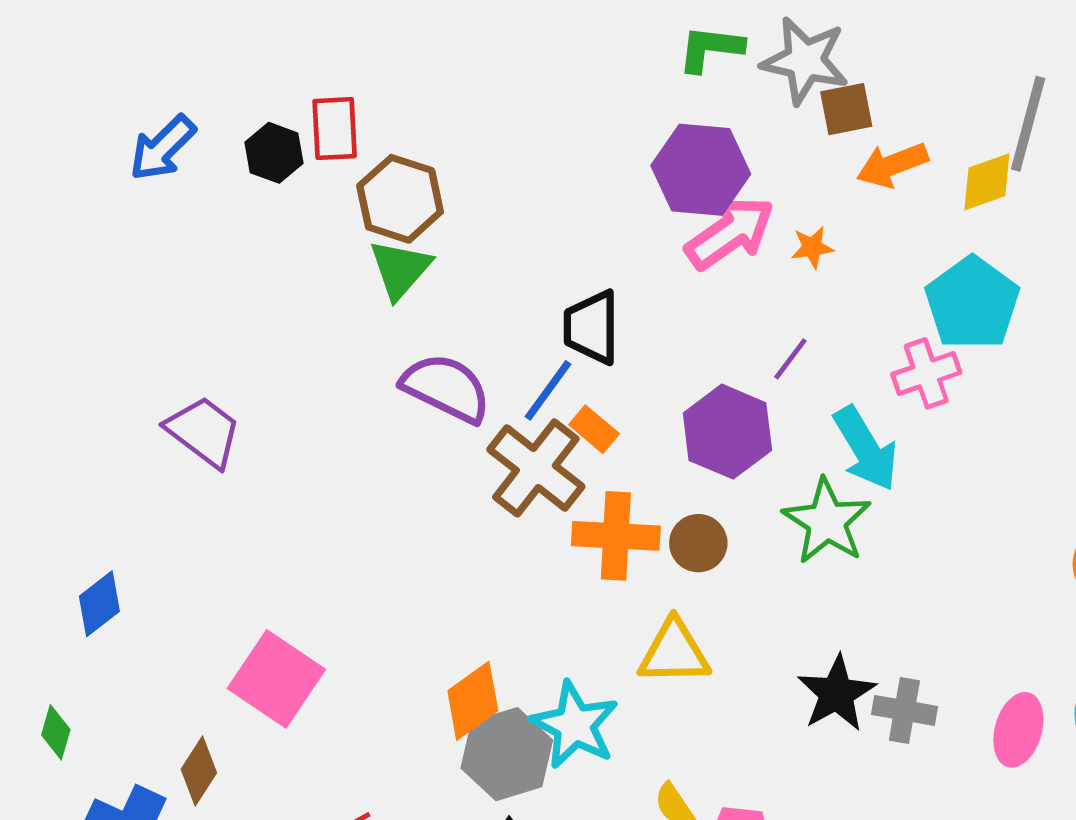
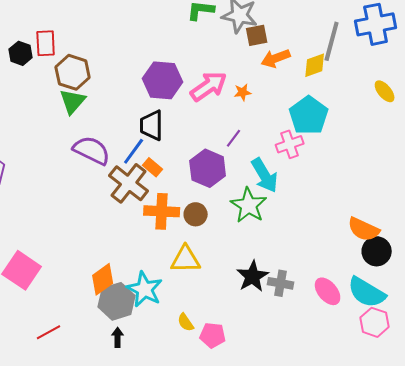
purple hexagon: (701, 170) -> (163, 80), moved
pink ellipse: (1018, 730) -> (328, 291), turned -56

